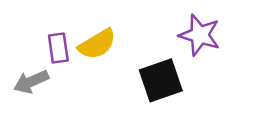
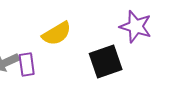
purple rectangle: (58, 48) -> (27, 65), moved

